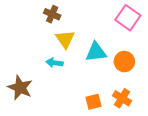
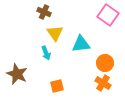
orange circle: (124, 62) -> (105, 63), moved
cyan arrow: (54, 63) -> (46, 53), turned -120
orange square: (94, 102) -> (57, 86), moved

